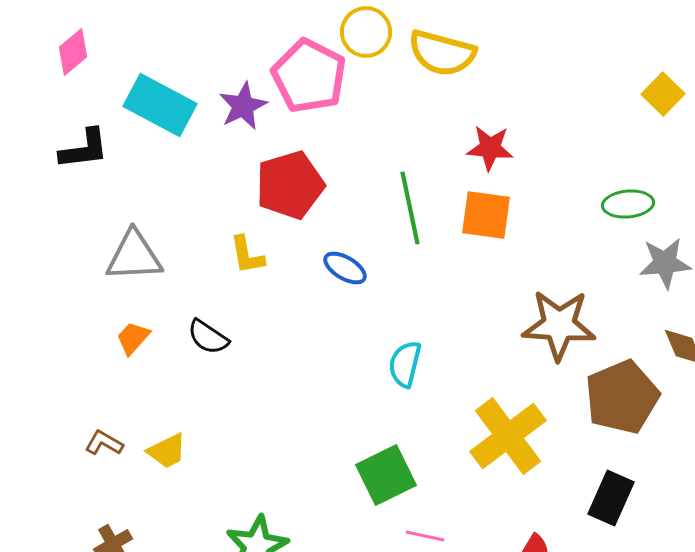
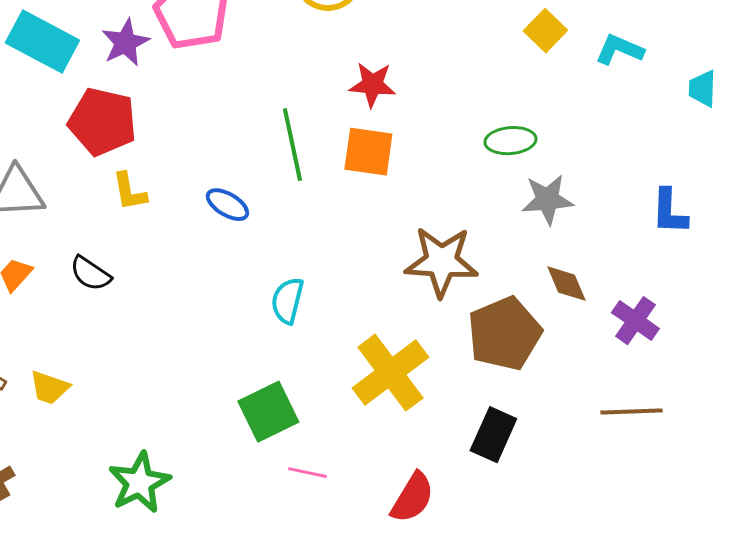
red pentagon: (290, 185) -> (102, 122), moved, turned 30
yellow trapezoid: (167, 451) -> (49, 388), turned 45

